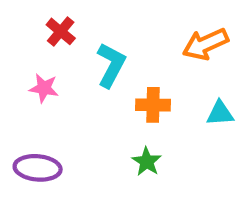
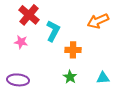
red cross: (61, 31) -> (29, 15), size x1.5
cyan triangle: (220, 113) -> (103, 78), moved

